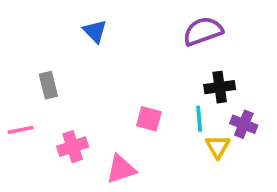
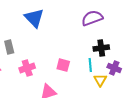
blue triangle: (95, 31) -> (34, 18), size x1.5
pink cross: (73, 147) -> (27, 68), moved

